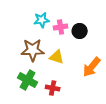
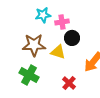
black circle: (80, 31) -> (72, 38), moved
red cross: (53, 88) -> (69, 83), moved, turned 32

